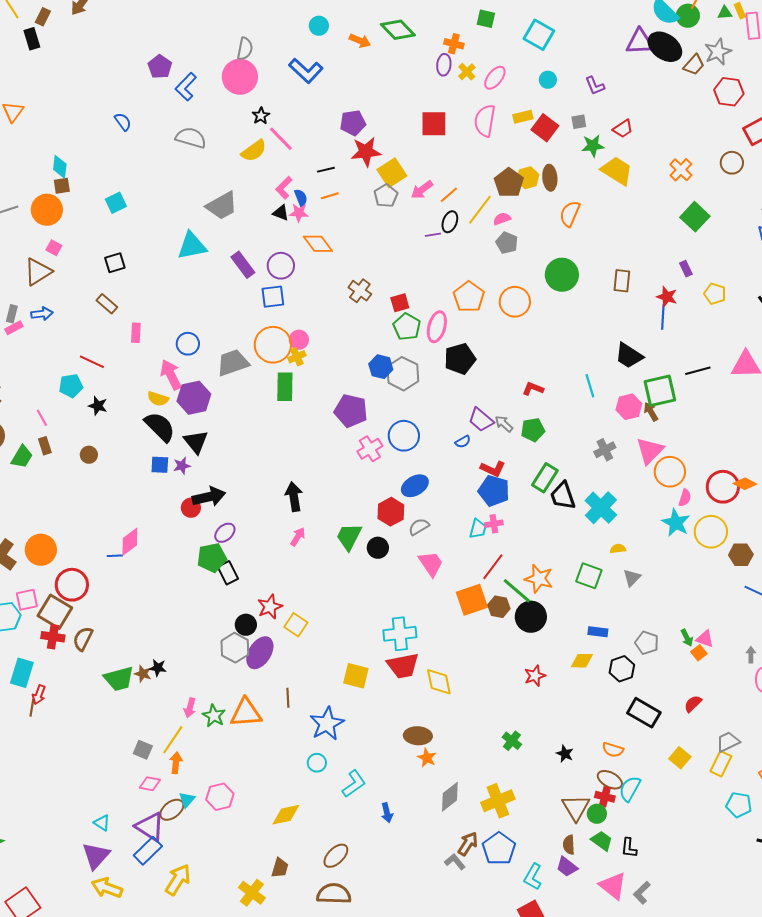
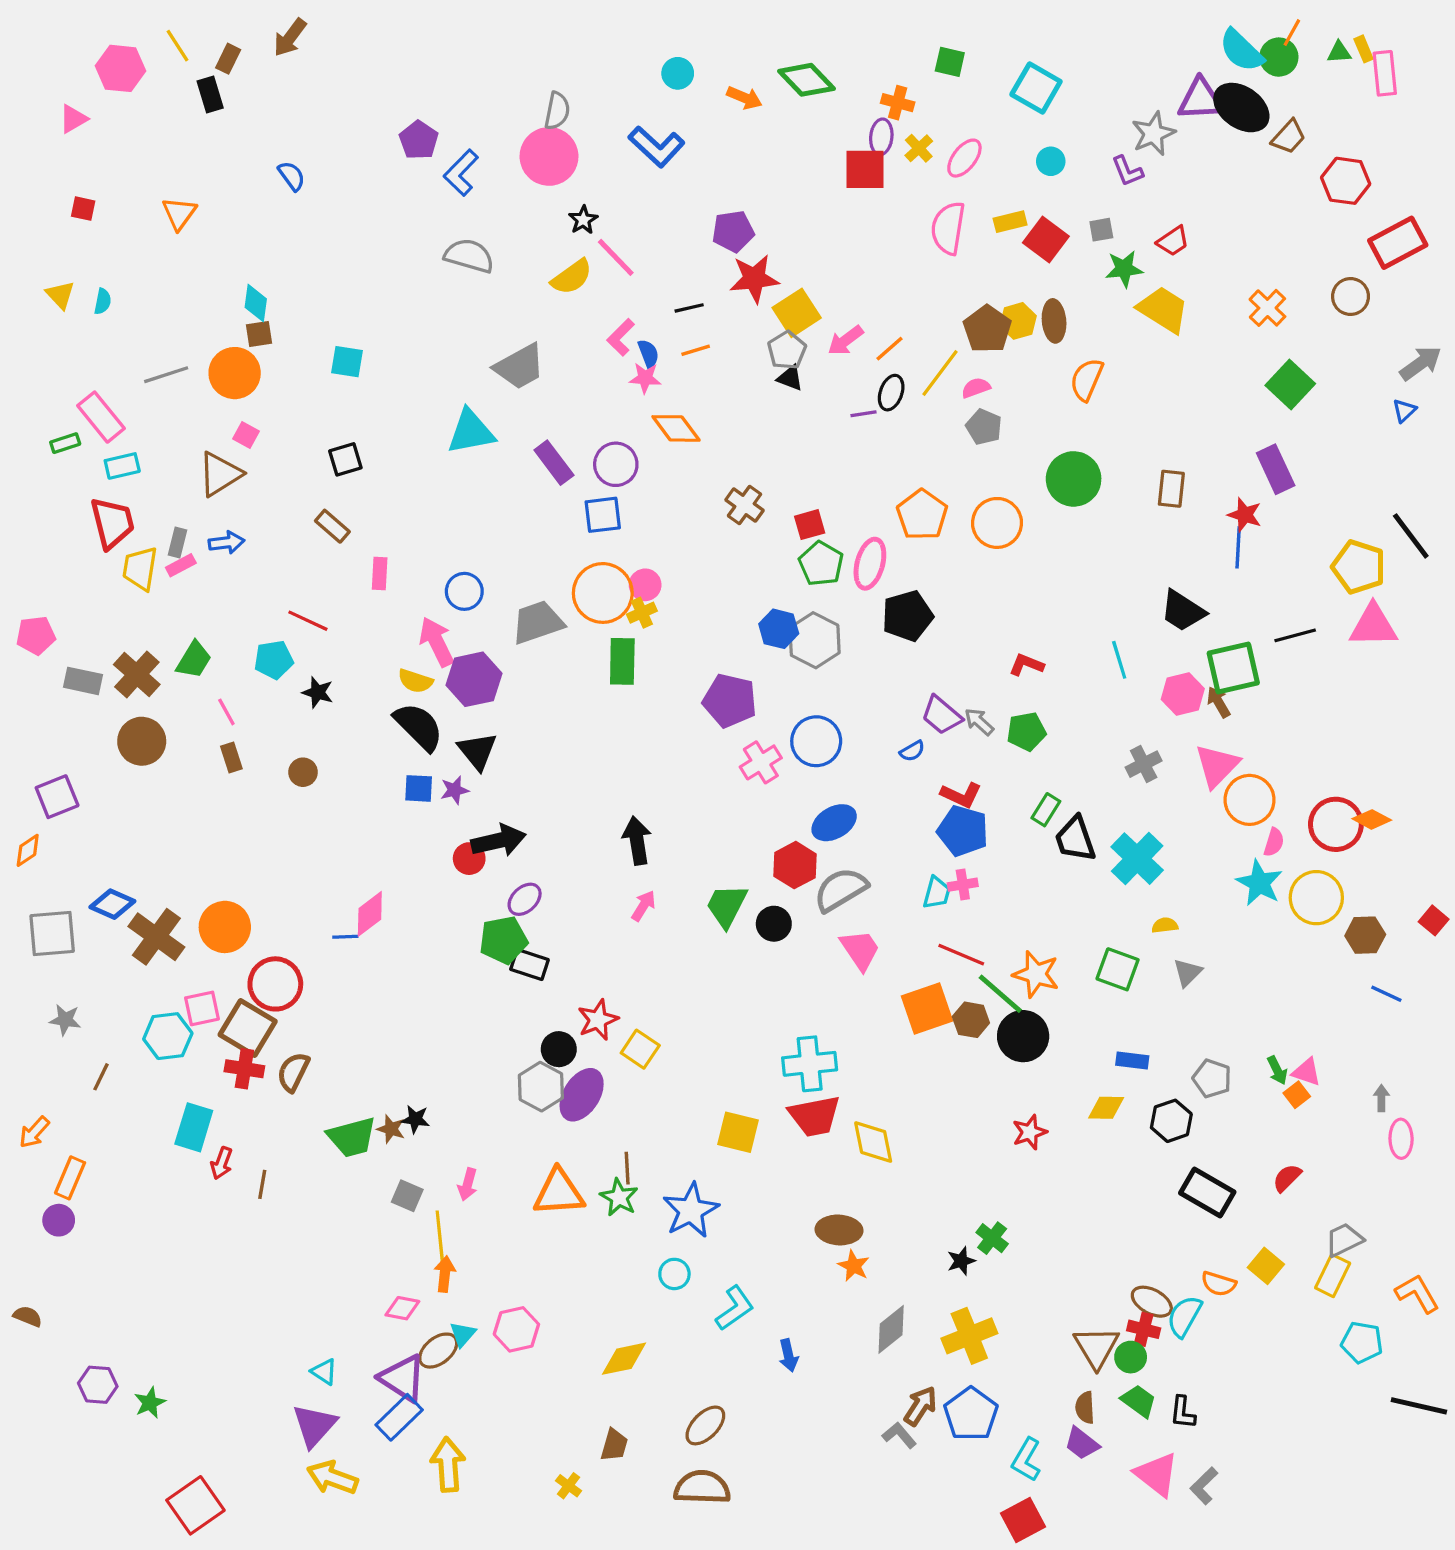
gray star: (718, 52) -> (1153, 134), moved
blue semicircle: (123, 122) -> (292, 176), moved
red square: (434, 124) -> (865, 169), moved
cyan square: (116, 203) -> (347, 362), turned 35
black triangle: (281, 213) -> (790, 378), moved
purple rectangle: (686, 269) -> (1276, 469), size x1.8
yellow pentagon: (715, 294) -> (1359, 567), moved, size x1.5
green trapezoid: (22, 457) -> (194, 660), moved
green rectangle: (545, 478) -> (1046, 810), size x0.7
gray semicircle: (419, 527) -> (841, 889), size x1.6
red line: (493, 567) -> (961, 955), turned 76
black rectangle: (228, 573) -> (529, 964), turned -45
brown line: (32, 708) -> (262, 1184), moved
green star: (214, 716) -> (619, 1197), moved
yellow line: (173, 740) -> (440, 1236), turned -40
gray square: (143, 750) -> (407, 1196), moved
orange semicircle: (613, 750) -> (1219, 1284), moved
black star: (565, 754) -> (961, 1261), moved, turned 30
yellow arrow: (178, 880) -> (448, 1465), turned -36
yellow cross: (252, 893) -> (569, 1486), size x0.6

